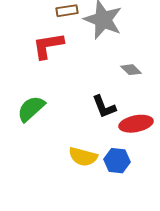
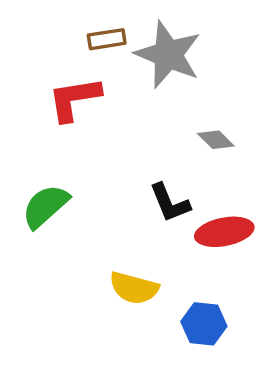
blue hexagon: (117, 161) -> (204, 324), moved

